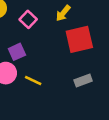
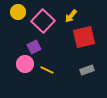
pink square: (28, 19) -> (43, 21), size x1.6

